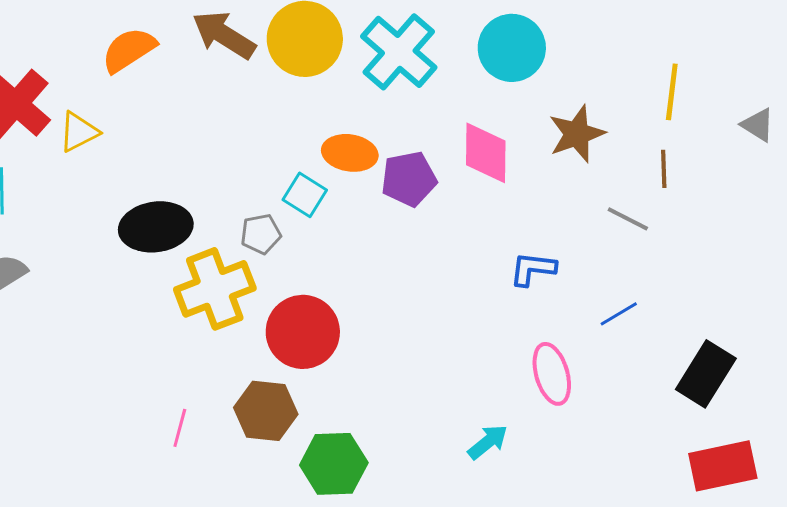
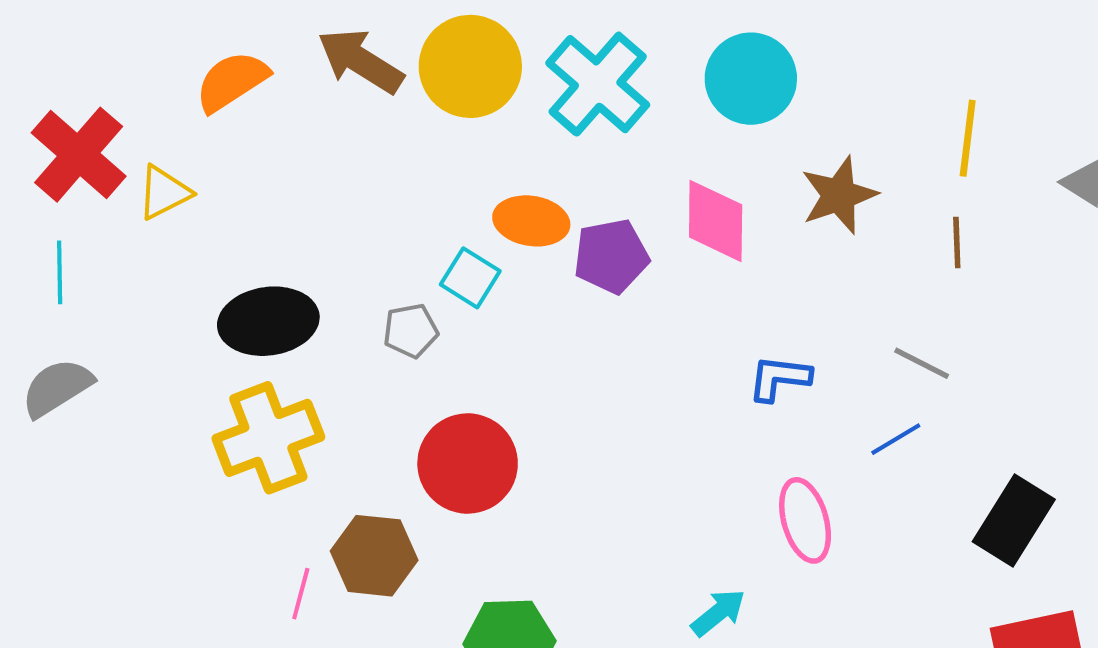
gray line: (628, 219) -> (922, 363), moved
yellow cross: (215, 289) -> (268, 438), moved
brown hexagon: (266, 411) -> (374, 556), moved

